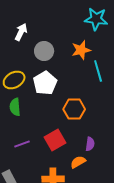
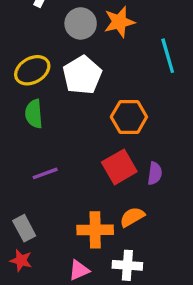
orange star: (81, 50) -> (119, 22), moved
red square: (55, 140) -> (119, 167), moved
orange semicircle: (78, 162) -> (132, 217), moved

